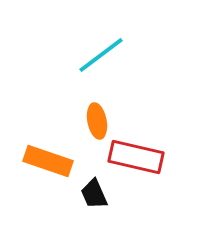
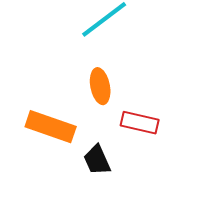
red rectangle: (136, 157) -> (140, 123), size x0.7

